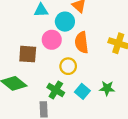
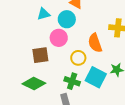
orange semicircle: (82, 42) -> (95, 43), moved
cyan square: (82, 91) -> (96, 77), size x1.5

